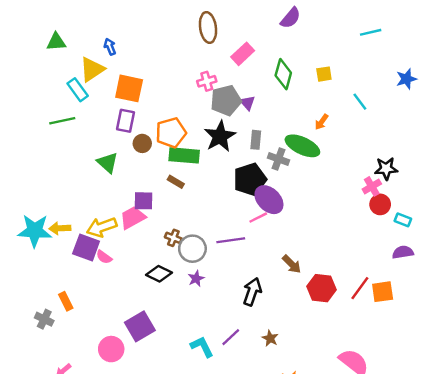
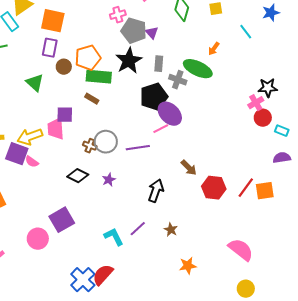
blue star: (406, 79) -> (271, 13), moved
gray pentagon: (226, 100) -> (134, 31), turned 30
pink trapezoid: (133, 218) -> (56, 129), turned -65
gray circle: (192, 249) -> (106, 142), moved

